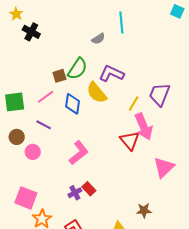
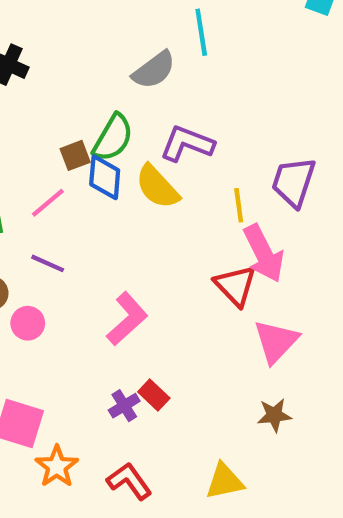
gray semicircle: (98, 39) -> (154, 70), size x1.5
blue diamond: (73, 104) -> (105, 177), moved
yellow line: (134, 104) -> (239, 205), turned -35
pink triangle: (164, 167) -> (276, 341), moved
brown star: (144, 210) -> (274, 415), moved

